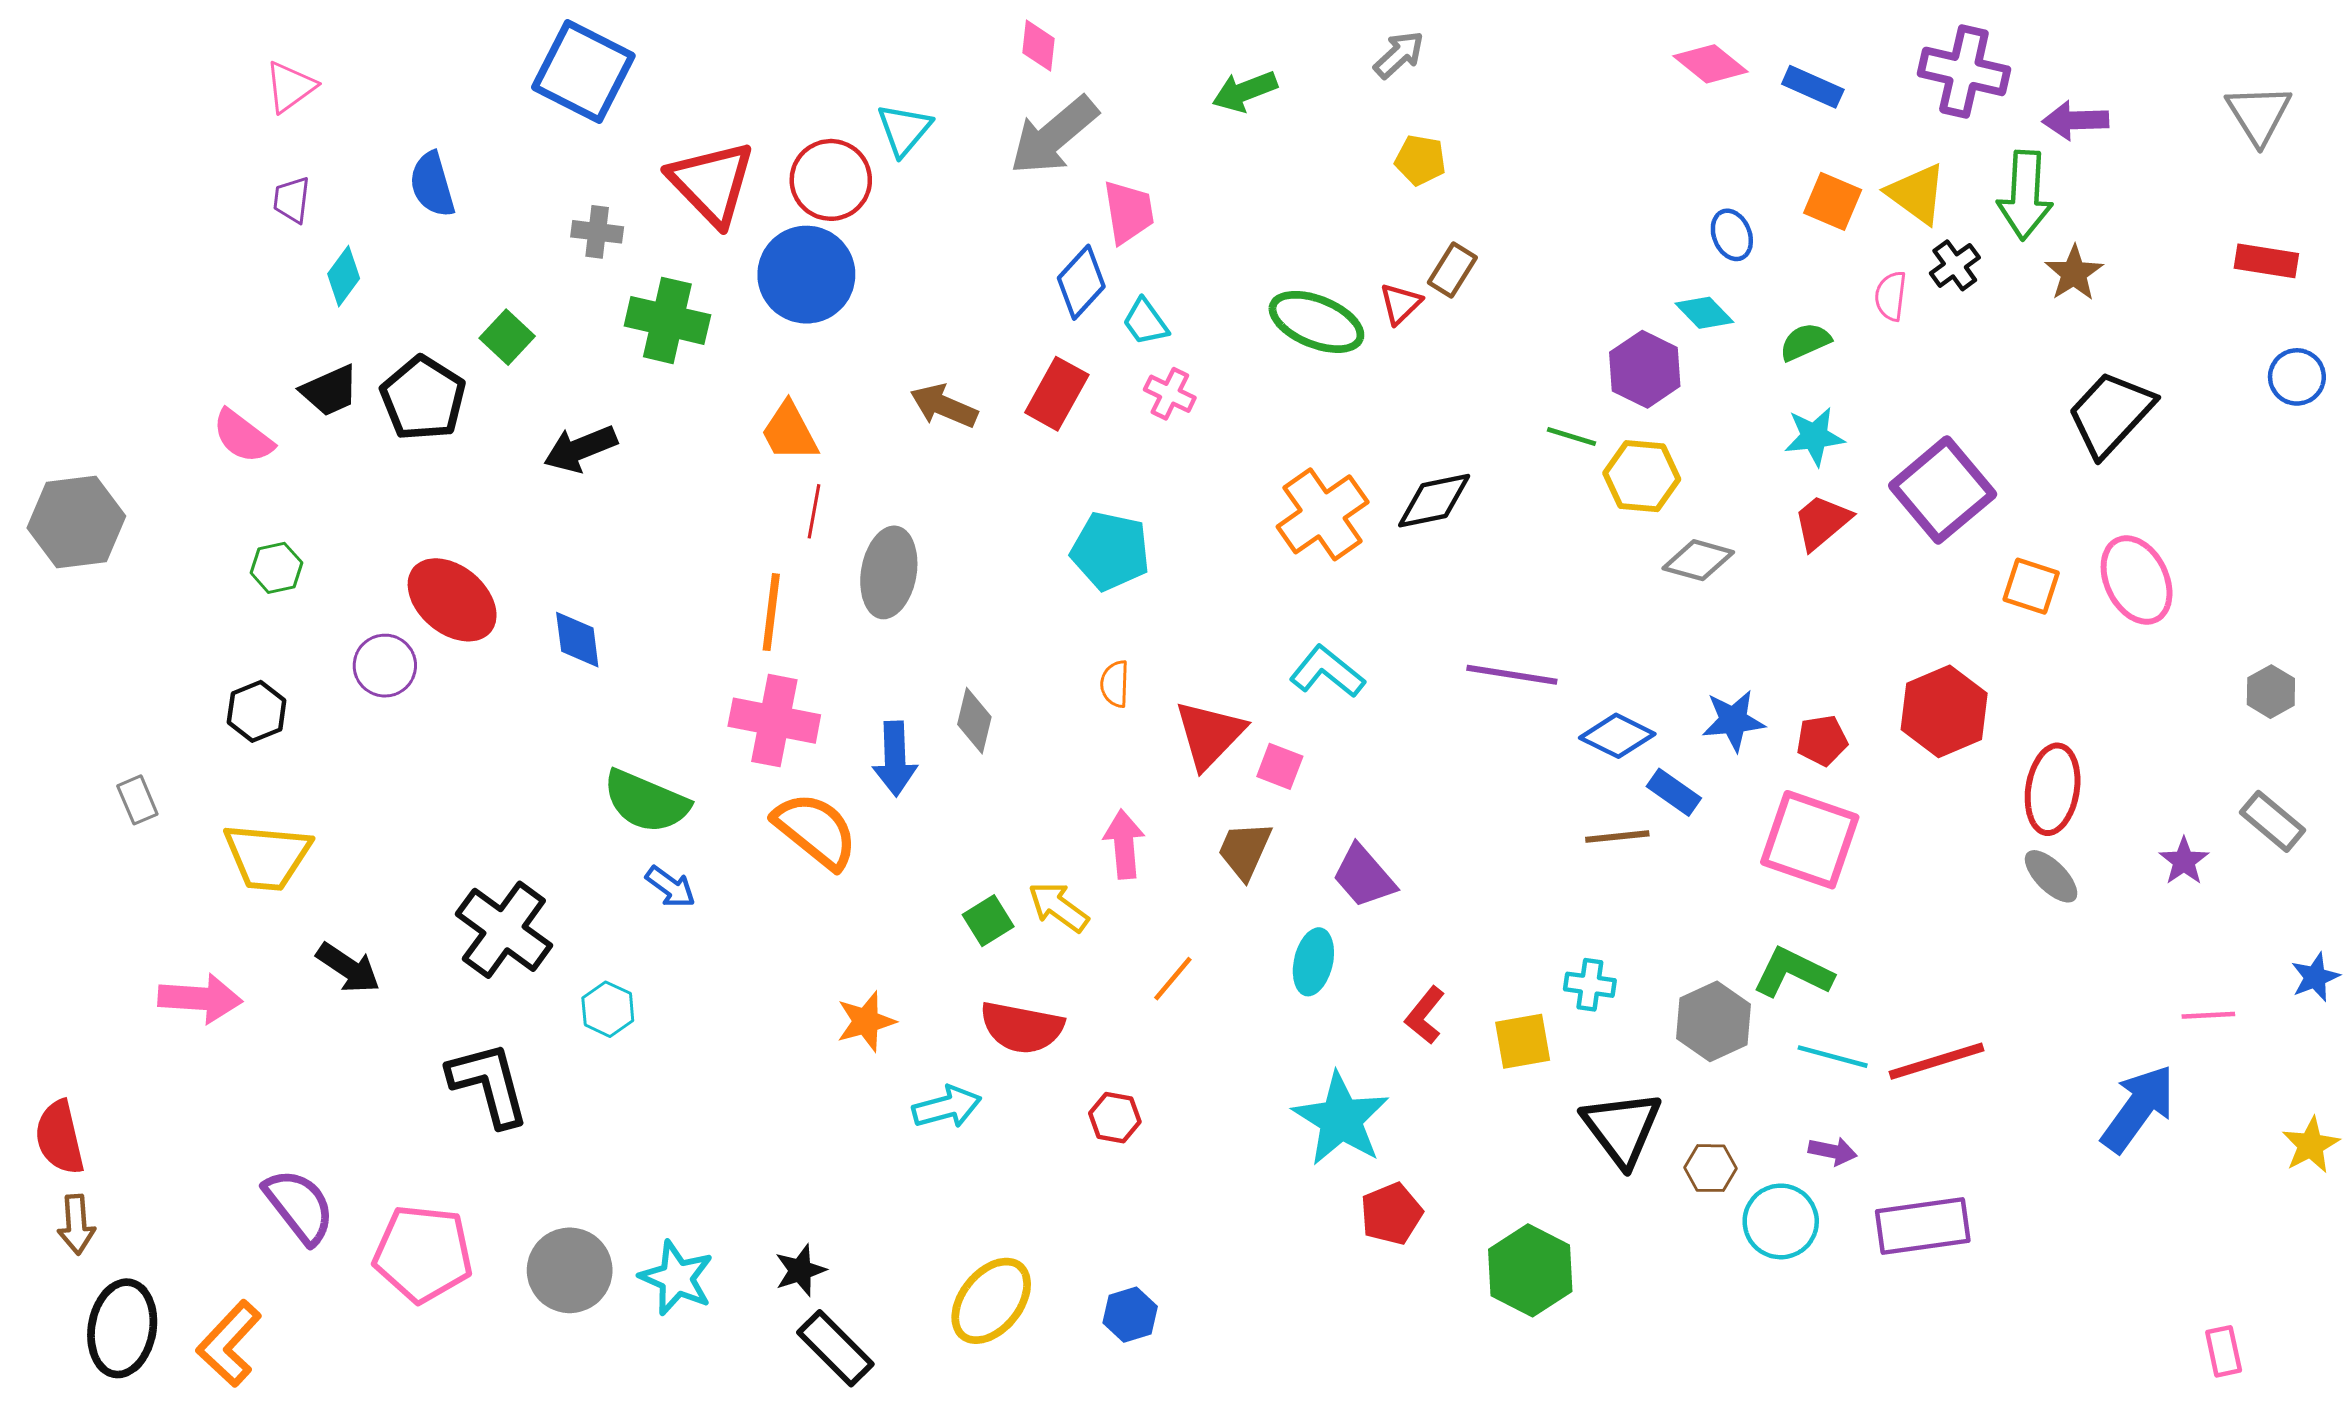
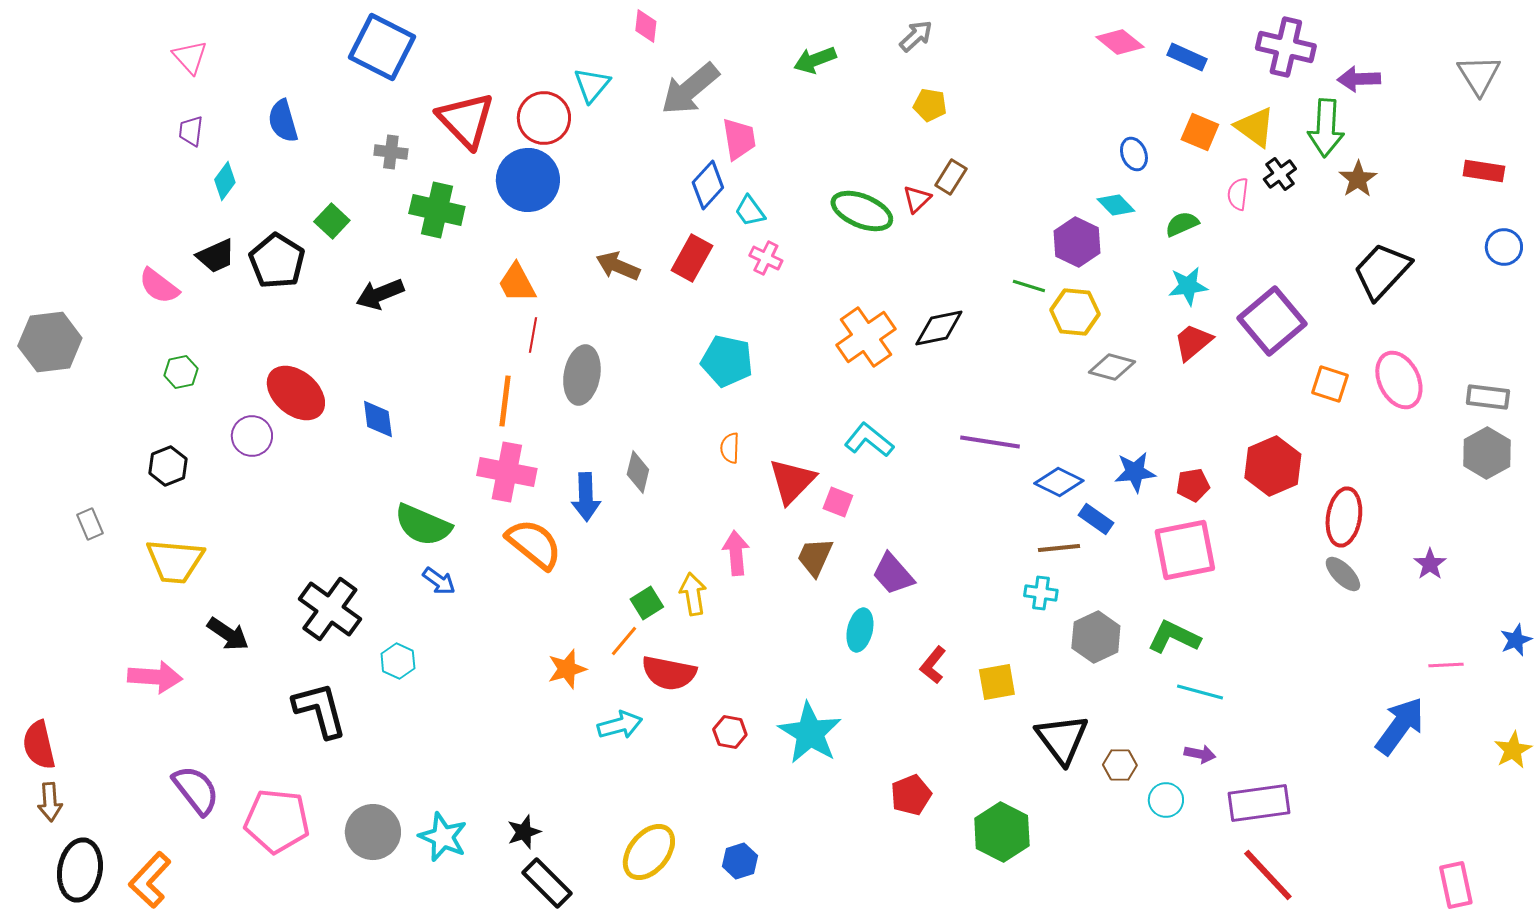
pink diamond: (1039, 46) -> (646, 26), moved
pink triangle: (290, 87) -> (190, 57), turned -36
gray hexagon: (2271, 692) -> (1487, 453), size x1.5
gray rectangle: (2272, 821) -> (1488, 397), moved, turned -33
pink square: (1810, 840) -> (1185, 550), turned -30
yellow arrow: (1058, 907) -> (693, 594), turned 45
orange line: (1173, 979) -> (624, 641), moved
cyan cross: (1590, 985) -> (1041, 593), moved
pink arrow: (200, 998) -> (155, 677), moved
gray hexagon: (1714, 1021) -> (1096, 637), moved
red line: (1936, 1061) -> (1268, 875), moved, turned 64
cyan star: (1341, 1119) -> (810, 733), moved
cyan circle: (1781, 1221) -> (1166, 800), size x0.7
pink rectangle: (2224, 1351) -> (1456, 885), size x1.4

